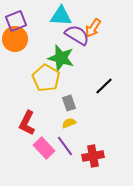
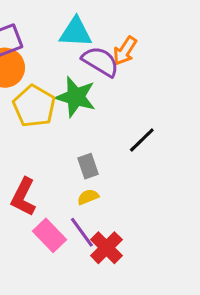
yellow pentagon: (46, 78) -> (34, 106), moved
red cross: (93, 156) -> (106, 248), moved, turned -35

